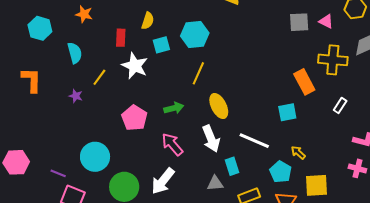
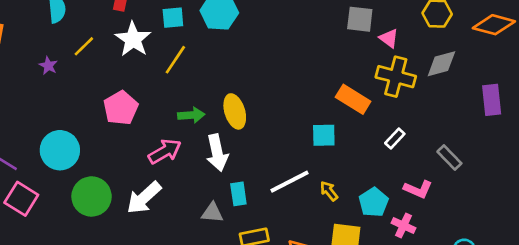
pink triangle: (326, 21) -> (389, 38), moved
yellow line: (198, 73) -> (175, 60), moved
orange rectangle: (304, 82) -> (353, 99), turned -40
green arrow: (174, 108) -> (191, 115), moved
white line: (254, 141) -> (290, 182), moved, turned -60
pink arrow: (172, 144) -> (165, 151), turned 90
cyan pentagon: (281, 172) -> (374, 202), moved

